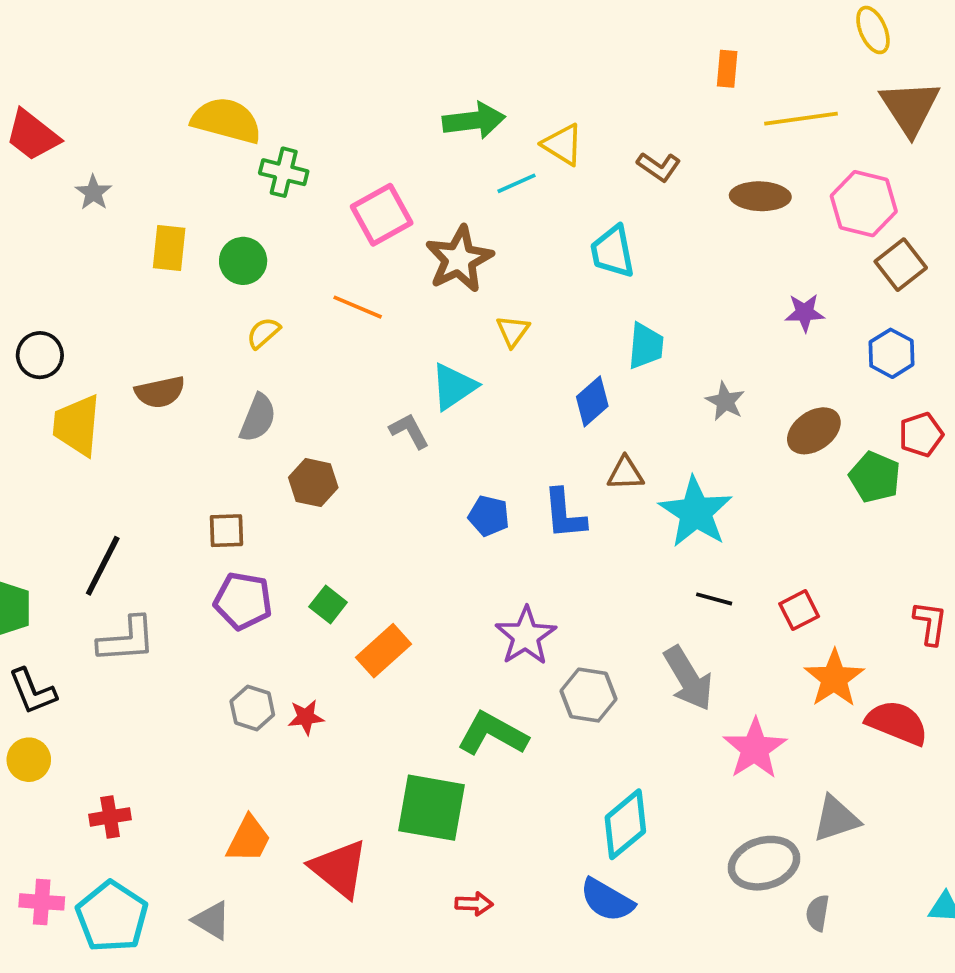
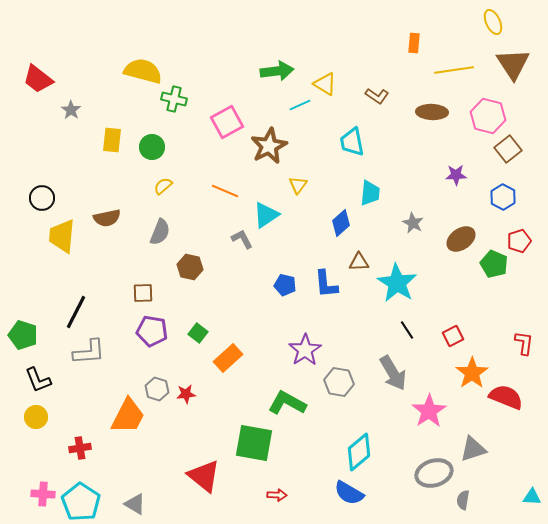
orange line: (358, 307) -> (225, 191), moved
black line: (714, 599) -> (407, 330), turned 42
orange trapezoid: (249, 839) -> (128, 416), moved, size x1.4

